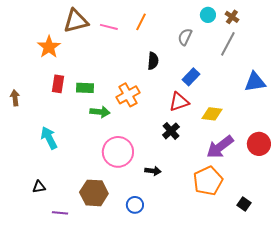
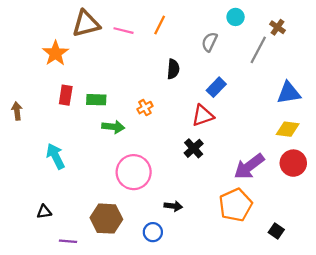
brown cross: (232, 17) -> (277, 27), moved
orange cross: (128, 95) -> (145, 108), size x0.6
yellow diamond: (212, 114) -> (288, 129), moved
black arrow: (153, 171) -> (173, 206), moved

